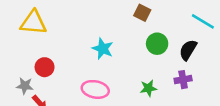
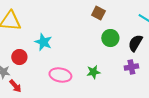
cyan star: (103, 49) -> (43, 42), moved
green star: (148, 88) -> (93, 72), moved

